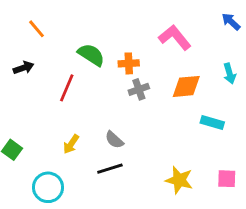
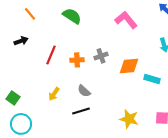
green semicircle: (91, 55) -> (72, 16), moved
orange cross: (129, 63) -> (77, 60), moved
orange diamond: (186, 86) -> (129, 66), moved
cyan circle: (48, 187) -> (21, 124), moved

